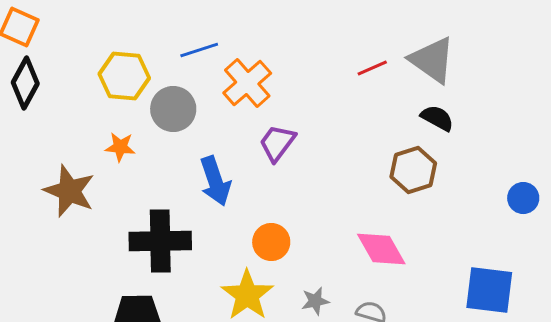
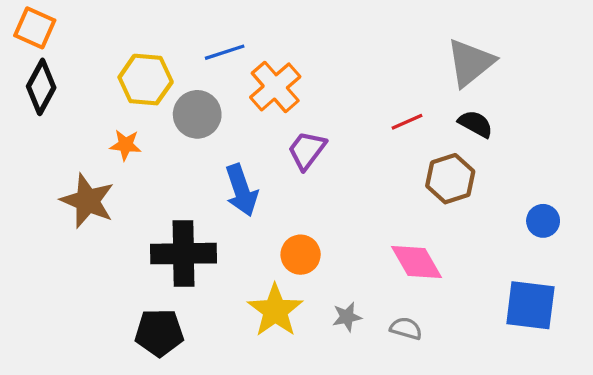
gray triangle: (432, 60) -> (470, 63), turned 46
red line: (372, 68) -> (407, 122), moved
orange star: (120, 147) -> (125, 145), moved
blue circle: (523, 198) -> (543, 221), moved

